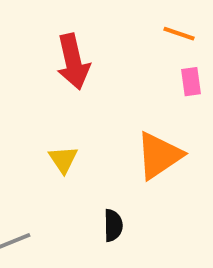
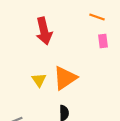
orange triangle: (159, 155) -> (65, 78), moved

